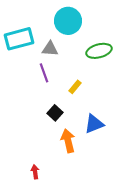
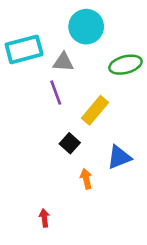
yellow rectangle: (75, 87) -> (95, 110), size x1.6
orange arrow: (68, 141) -> (86, 179), size x0.7

